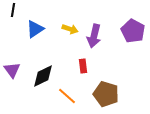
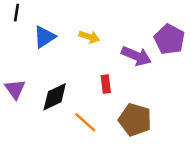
purple arrow: (94, 36) -> (136, 56), moved, turned -80

